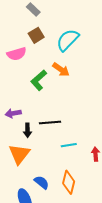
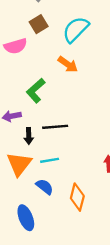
green L-shape: (39, 80) -> (36, 91), moved
cyan line: (69, 145) -> (50, 160), moved
blue semicircle: (42, 182) -> (45, 187), moved

